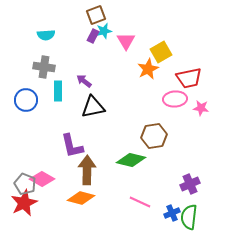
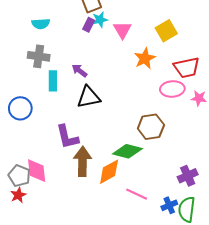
yellow square: (161, 52) -> (166, 31), moved
blue circle: (26, 100) -> (20, 108), moved
pink diamond: (42, 179) -> (37, 171), turned 55
orange diamond: (81, 198) -> (109, 172), moved, turned -44
red star: (24, 203) -> (18, 195), size x0.6

